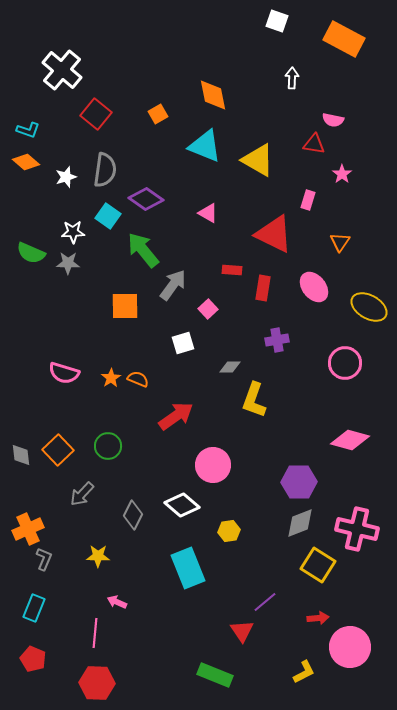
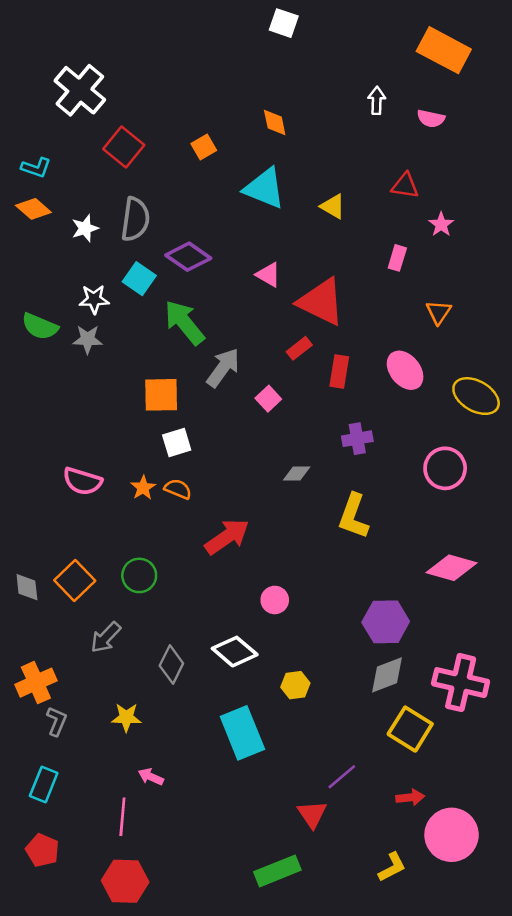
white square: (277, 21) -> (284, 23), moved
orange diamond: (213, 95) -> (275, 122), size x0.7
pink semicircle: (333, 120) -> (431, 119), moved
yellow triangle: (258, 160) -> (333, 206), size x0.6
red triangle: (274, 234) -> (321, 302), moved
red rectangle: (232, 270) -> (299, 348), turned -42
white square: (183, 343) -> (177, 443), moved
yellow L-shape: (254, 400) -> (353, 516), moved
pink circle: (213, 465) -> (275, 600), size x0.6
green rectangle: (215, 675) -> (277, 871), turned -44

